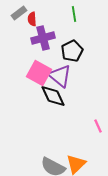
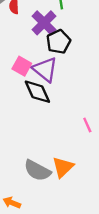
purple cross: (43, 38) -> (44, 23), moved, turned -30
pink square: (39, 73) -> (22, 66), size x0.7

